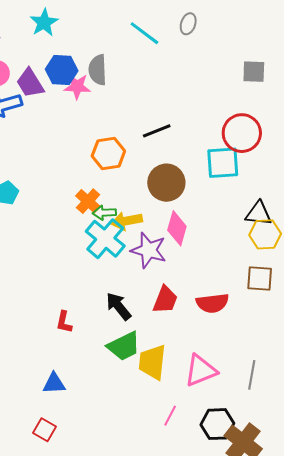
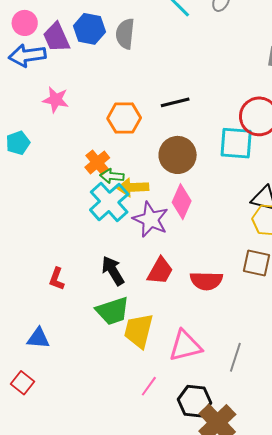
pink star: (77, 86) -> (56, 100), moved

